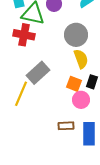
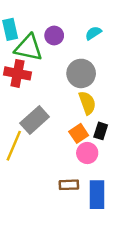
orange square: (74, 84) -> (79, 133), turned 35

